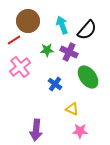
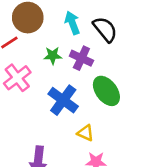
black semicircle: (87, 30) -> (105, 29), turned -80
blue cross: (55, 84) -> (63, 100), size x1.6

